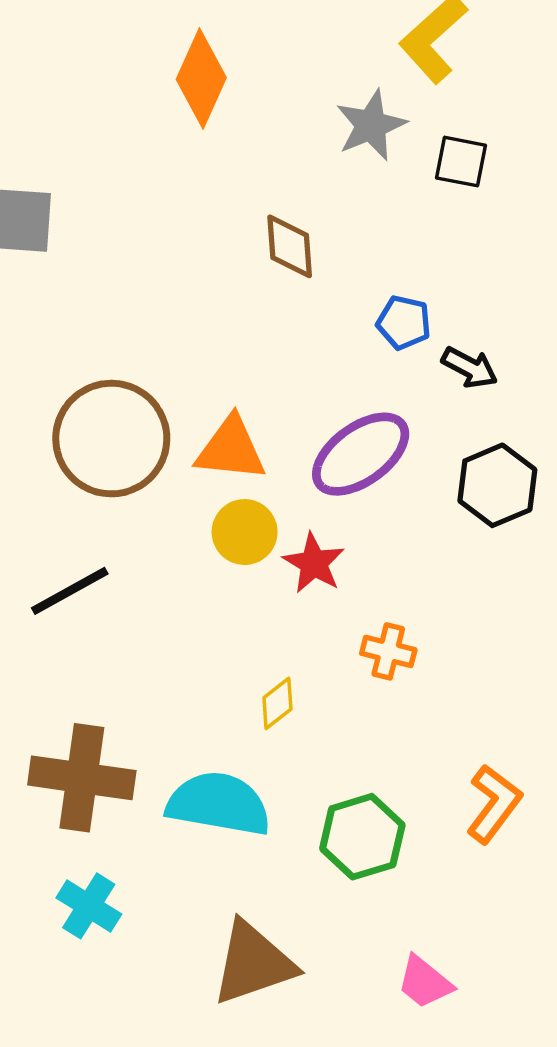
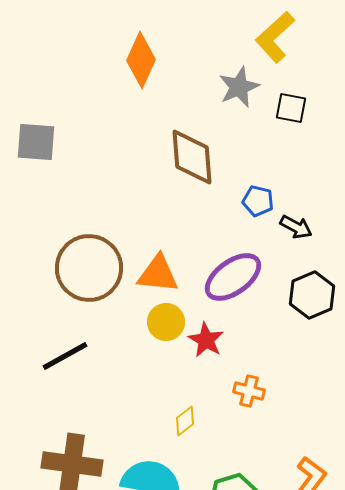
brown diamond: (290, 246) -> (192, 157), size x1.5

